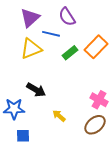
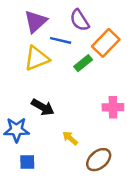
orange rectangle: (96, 47) -> (106, 43), moved
pink cross: (99, 100) -> (113, 107), moved, turned -30
brown ellipse: (95, 125) -> (99, 160), moved

